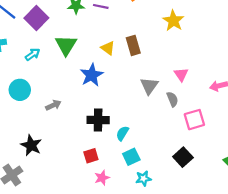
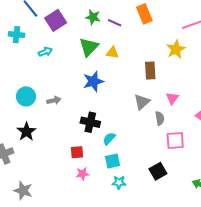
green triangle: (66, 45) -> (89, 47), moved
brown rectangle: (133, 45) -> (150, 70), moved
yellow triangle: (108, 48) -> (112, 53), moved, turned -40
cyan circle: (20, 90) -> (26, 96), moved

